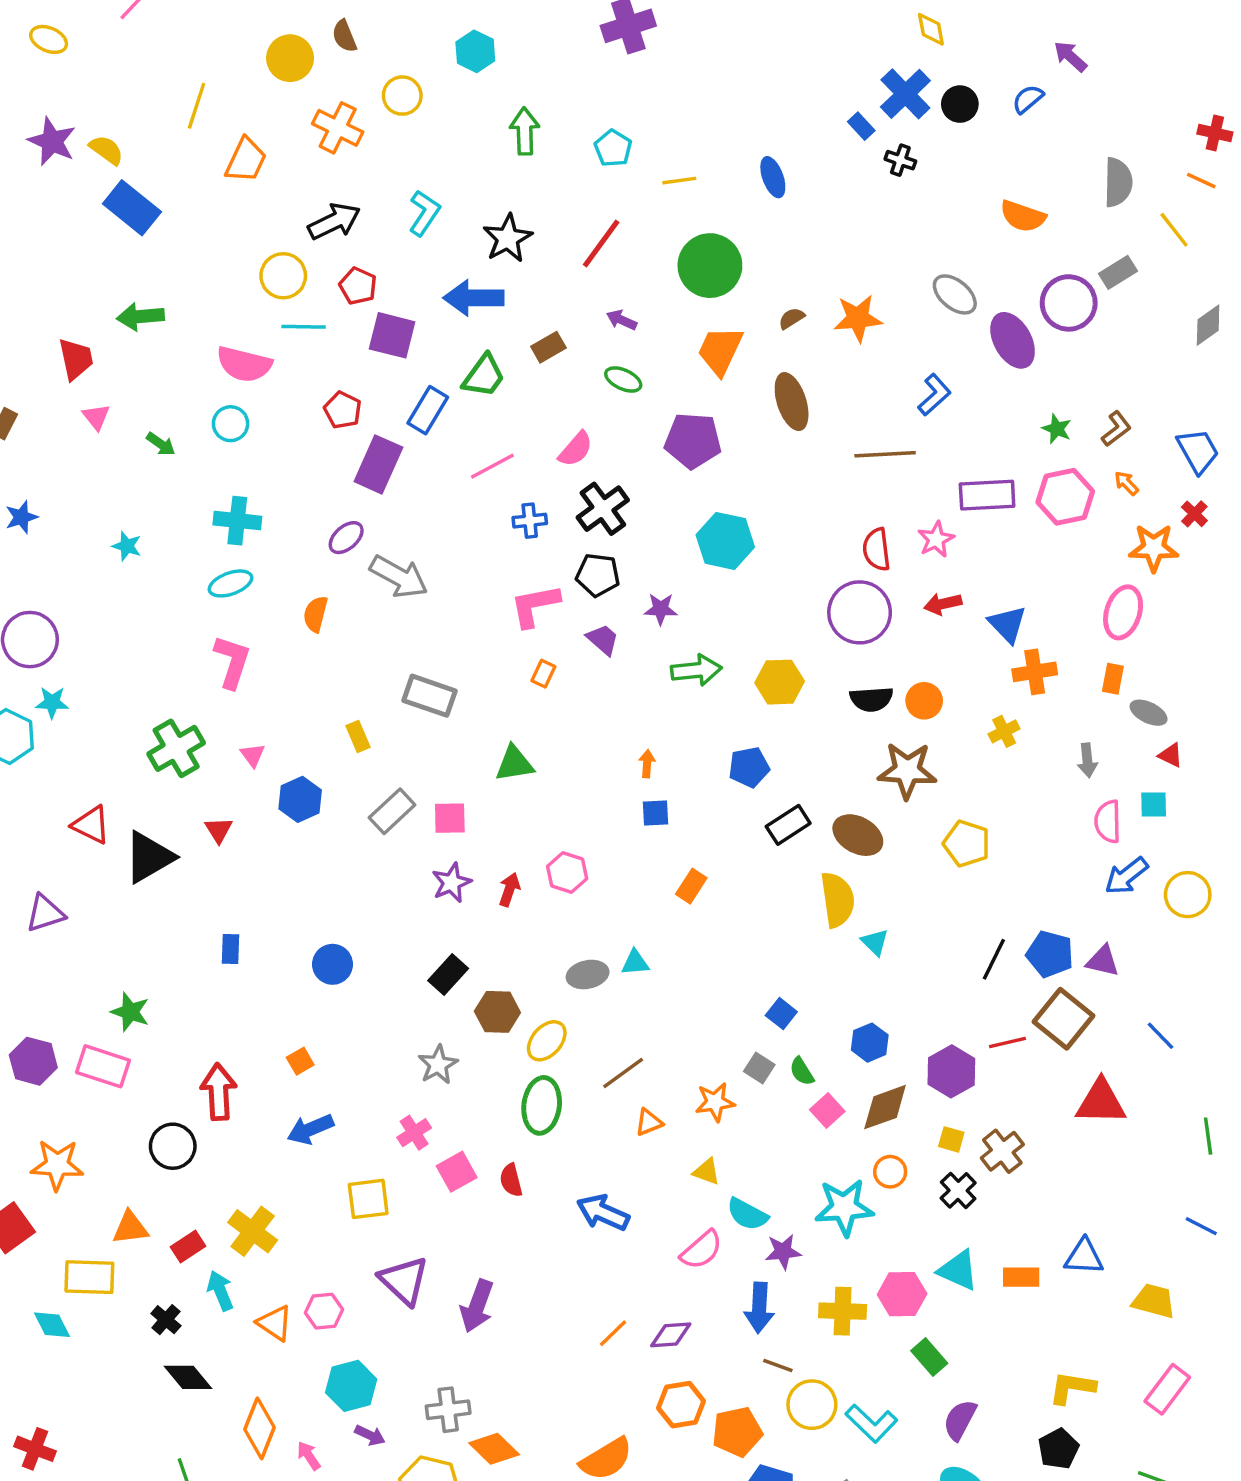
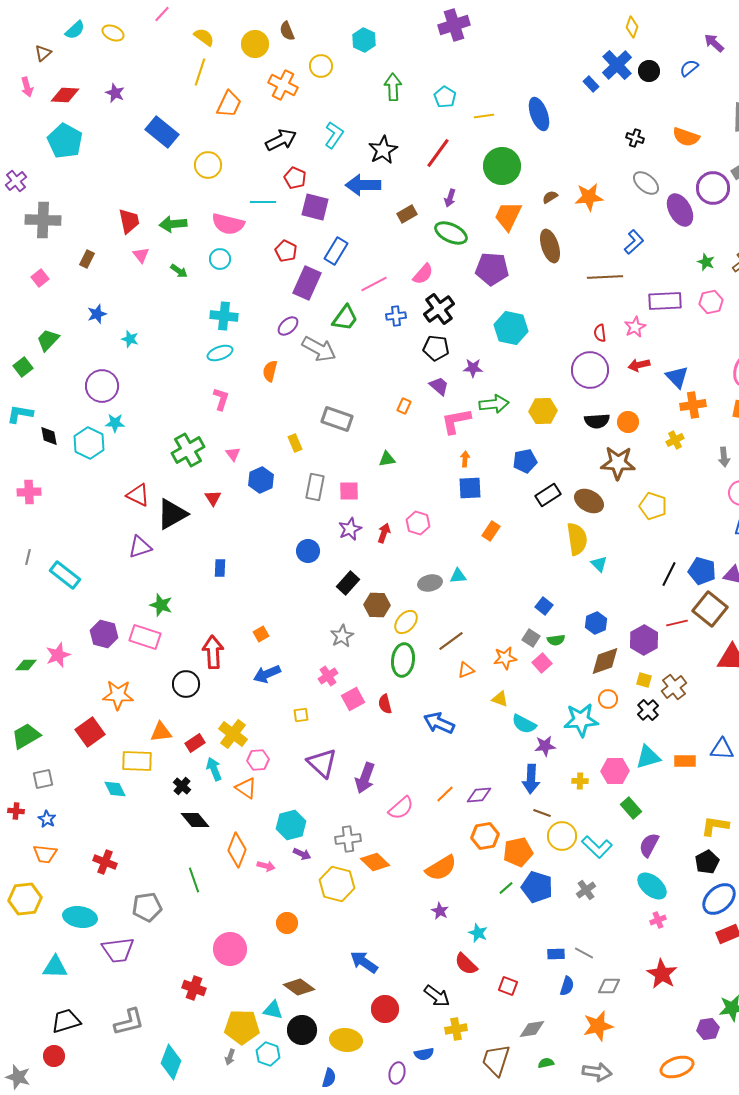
yellow diamond: (931, 29) -> (632, 27), turned 30
purple star: (52, 141) -> (115, 93), size x0.7
yellow semicircle: (106, 150) -> (204, 37), moved
black cross: (900, 160) -> (635, 138), moved
blue ellipse: (773, 177) -> (539, 114), size x1.4
yellow circle: (283, 276) -> (208, 165), moved
green arrow: (140, 317) -> (173, 224), moved
purple arrow: (622, 320) -> (450, 198), turned -96
green trapezoid: (484, 376) -> (345, 318), moved
green ellipse: (623, 379) -> (451, 233), size x1.5
pink hexagon: (1065, 497) -> (711, 302), size x0.7
cyan star: (127, 546) -> (130, 339), moved
red semicircle: (877, 549) -> (600, 333), size x0.7
pink L-shape: (535, 606) -> (456, 421), moved
pink L-shape: (232, 662) -> (221, 399), size x0.7
green triangle: (514, 764) -> (387, 459), size x0.7
gray rectangle: (392, 811) -> (315, 487), turned -36
blue square: (656, 813) -> (470, 488), size x1.4
purple triangle: (45, 913) -> (140, 547), moved
blue circle: (333, 964) -> (308, 551), moved
green semicircle: (802, 1071) -> (556, 640), turned -66
pink square: (827, 1111) -> (542, 663), moved
yellow square: (368, 1199) -> (301, 715), size x0.6
pink semicircle: (701, 1250) -> (401, 808), moved
cyan triangle: (958, 1270) -> (648, 757), turned -40
pink hexagon: (324, 1311) -> (258, 760), moved
yellow cross: (843, 1311) -> (580, 781), size x0.6
pink arrow: (309, 1456) -> (266, 866), turned 138

